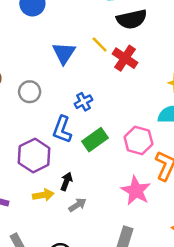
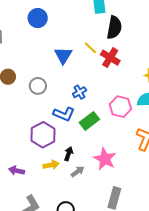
black semicircle: (132, 19) -> (114, 28), turned -65
blue L-shape: (62, 129) -> (64, 114), turned -85
pink hexagon: (138, 140) -> (120, 107), moved
pink star: (136, 191) -> (105, 159), moved

